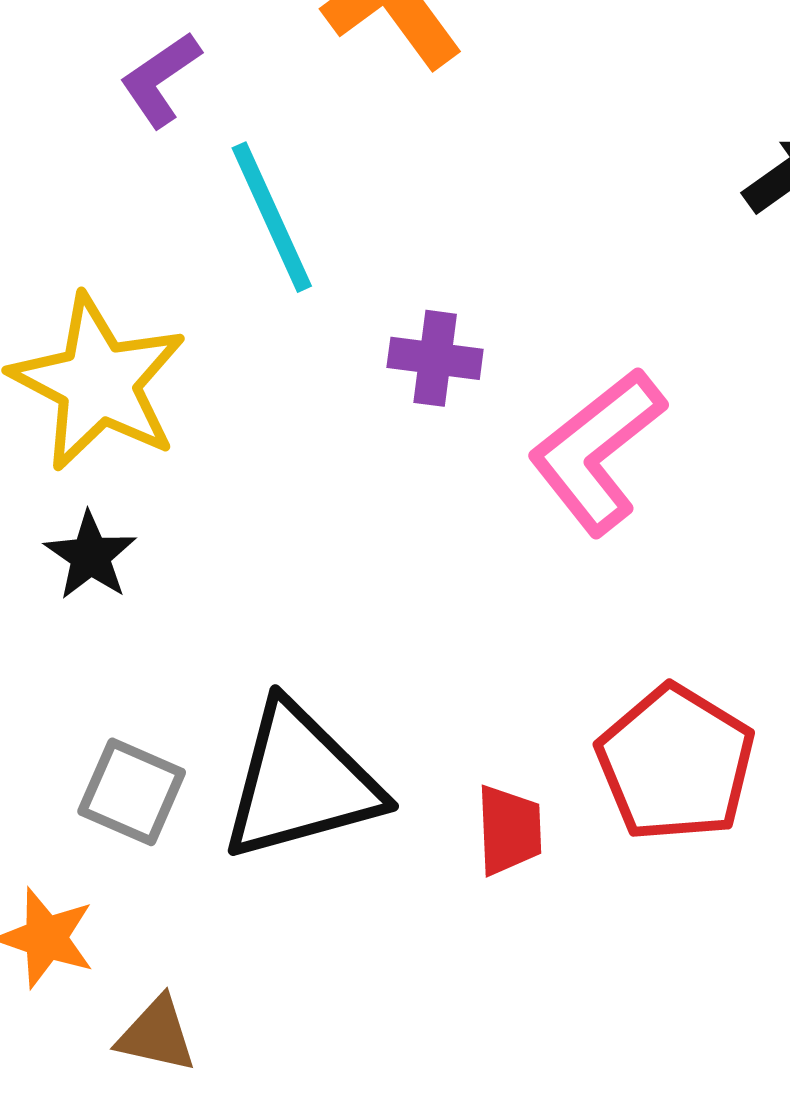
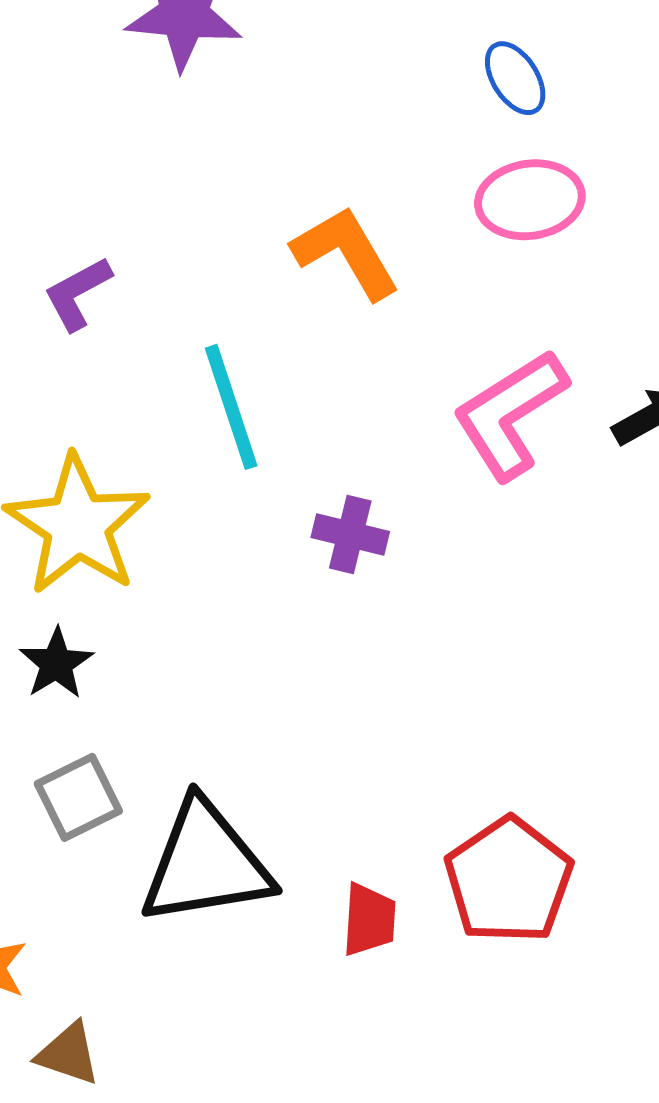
purple L-shape: (160, 79) -> (78, 293), moved
pink L-shape: (597, 451) -> (510, 414), moved
gray square: (132, 792) -> (78, 797), moved, turned 34

